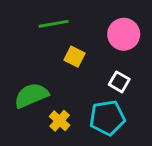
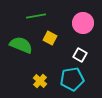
green semicircle: (31, 95) -> (21, 45), moved, turned 45

